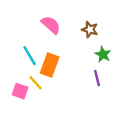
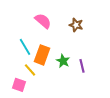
green star: (103, 54) -> (63, 61), moved
pink square: (20, 91) -> (19, 85), moved

